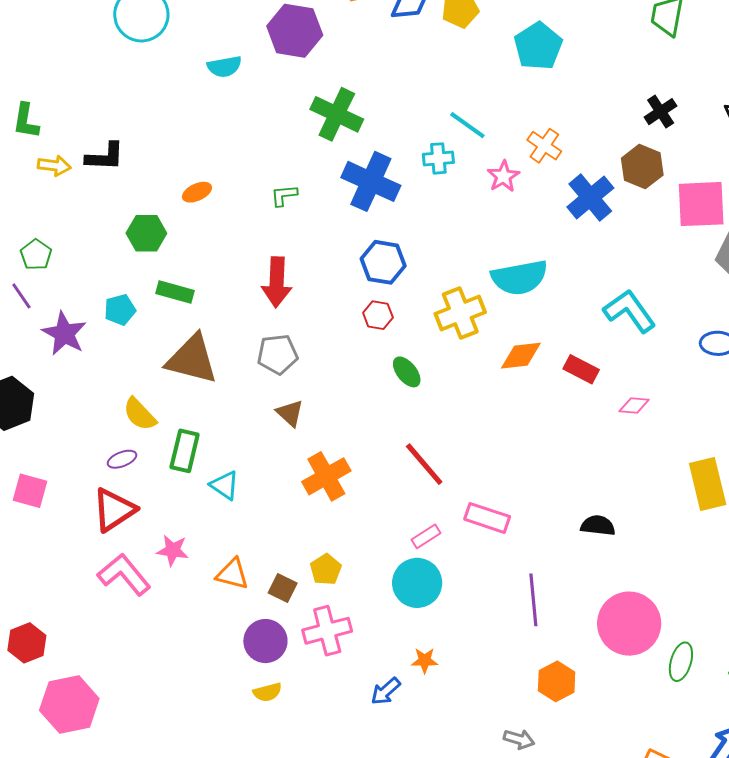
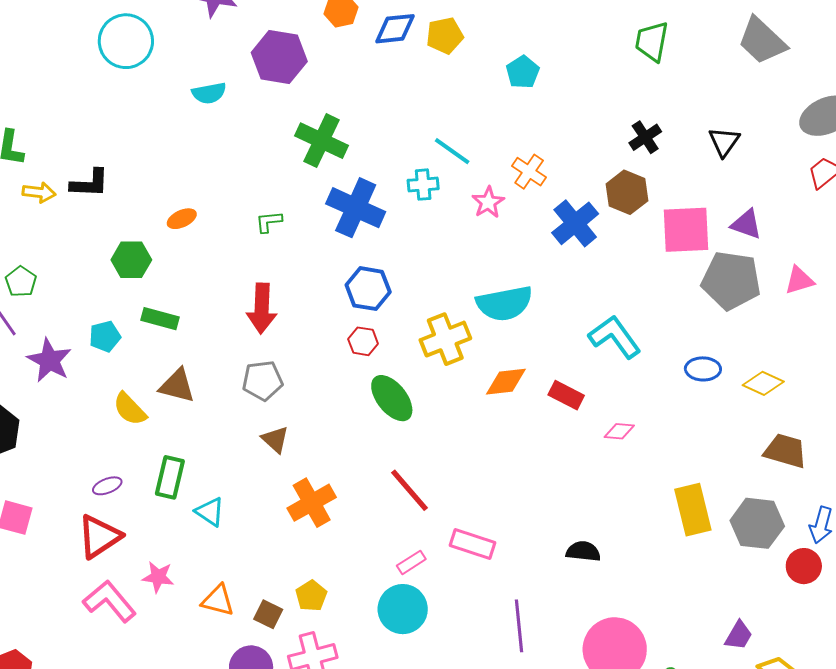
cyan pentagon: (538, 46) -> (523, 72), size x0.7
brown triangle: (192, 359) -> (177, 386), size x0.7
green ellipse: (407, 372) -> (392, 398), size x1.5
yellow semicircle: (140, 414) -> (130, 409), moved

